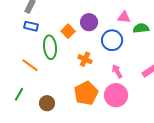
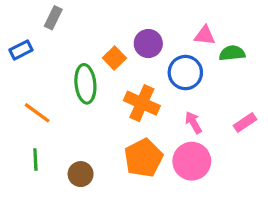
blue rectangle: (31, 26) -> (21, 50), moved, turned -40
orange cross: (85, 59) -> (142, 103), size x1.5
orange line: (30, 65) -> (37, 113), moved
green line: (19, 94) -> (35, 160), turned -32

